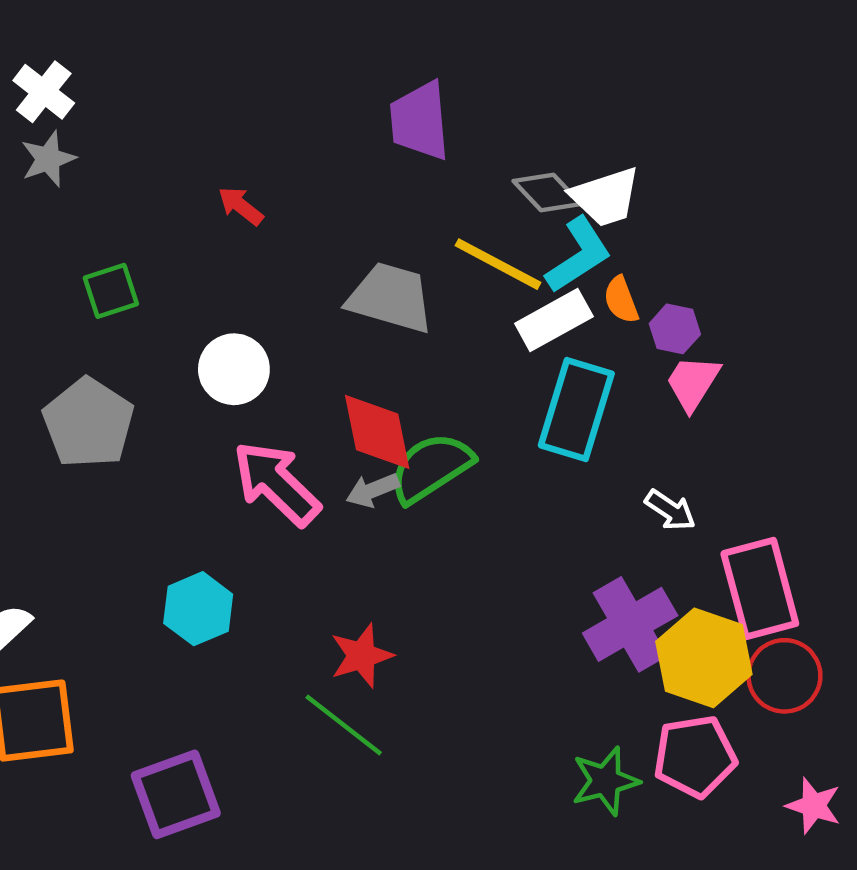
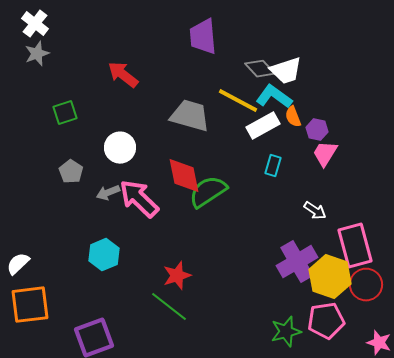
red arrow: (241, 206) -> (123, 75), size x1.5
cyan L-shape: (579, 255) -> (274, 97), turned -111
cyan rectangle: (576, 410) -> (273, 166), size x0.5
gray pentagon: (88, 423) -> (71, 172), moved, size x0.6
gray arrow: (373, 490) -> (108, 193), moved

